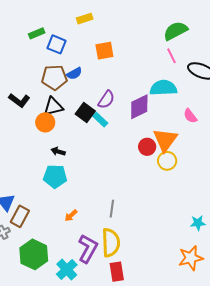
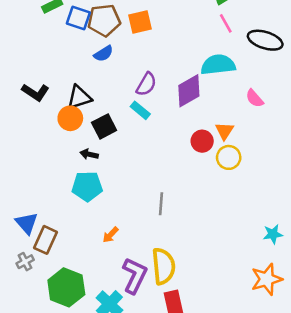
brown pentagon: (54, 77) -> (104, 20), moved
black square: (85, 113) -> (104, 126), moved, turned 30
orange triangle: (165, 140) -> (225, 131), size x0.6
gray line: (112, 209) -> (161, 204), moved

